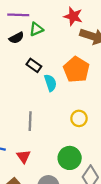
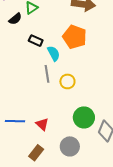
yellow circle: (79, 118) -> (67, 81), moved
gray line: (30, 121) -> (47, 74), moved

